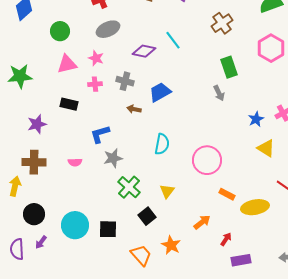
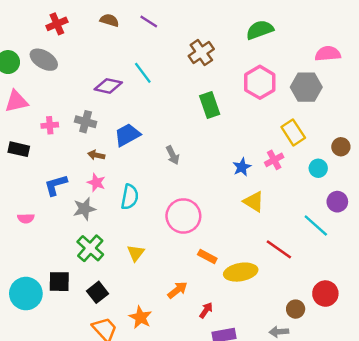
gray ellipse: (108, 29) -> (44, 60), moved, turned 55
pink star: (96, 58) -> (96, 183), moved
gray arrow: (219, 93) -> (173, 155), moved
gray star: (113, 158) -> (84, 209), moved
black square: (147, 216) -> (97, 292), moved
black square: (108, 229) -> (59, 282), moved

